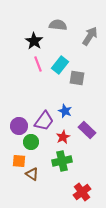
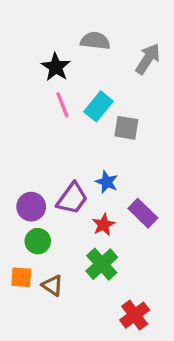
green circle: (31, 142) -> (38, 241), moved
orange square: (19, 161) -> (21, 277), moved
green cross: (62, 161) -> (102, 264), turned -30

